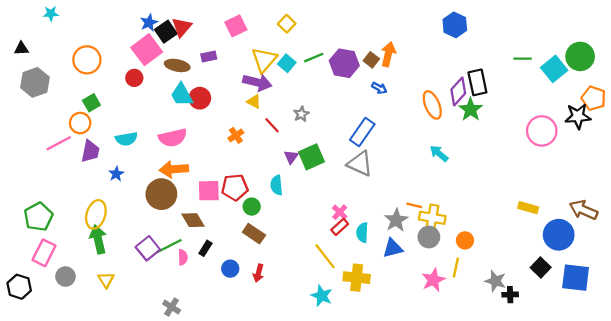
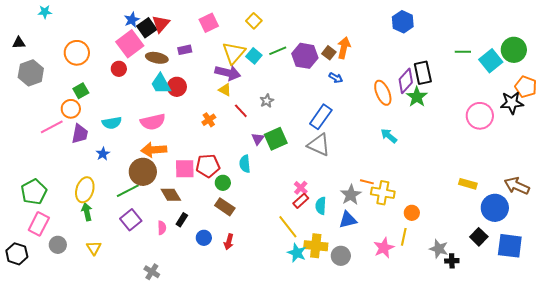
gray circle: (429, 237) -> (341, 256), moved
green arrow: (98, 239) -> (87, 212), size x0.7
green line: (169, 246) -> (128, 191), moved
cyan star: (322, 296) -> (297, 253), moved

